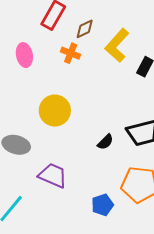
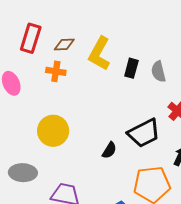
brown diamond: (85, 29) -> (64, 45), turned 35

